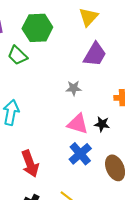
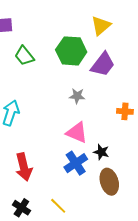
green hexagon: (37, 28) -> (71, 51), moved
black star: (102, 124) -> (101, 152), moved

